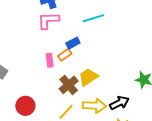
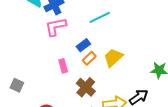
orange rectangle: (65, 55) -> (89, 58), moved
yellow trapezoid: (88, 77) -> (113, 58), moved

